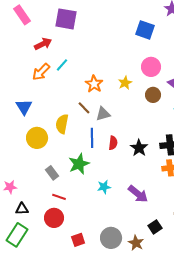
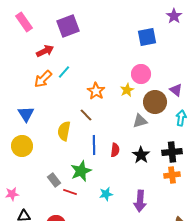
purple square: (66, 19) -> (68, 26), turned -30
blue square: (145, 30) -> (147, 37), turned -30
pink circle: (151, 67) -> (141, 74), moved
brown circle: (153, 95) -> (155, 102), size x1.5
gray triangle: (103, 114) -> (140, 121), moved
yellow circle: (37, 138) -> (22, 146), moved
purple arrow: (138, 194) -> (140, 201), turned 55
red line: (59, 197) -> (70, 192), moved

